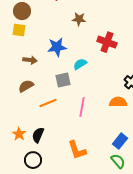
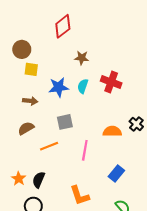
yellow square: (19, 30) -> (31, 69), moved
cyan semicircle: (80, 64) -> (83, 86), moved, turned -40
orange semicircle: (118, 102) -> (112, 131), moved
blue rectangle: (120, 141) -> (116, 173), moved

